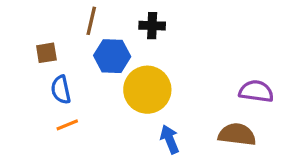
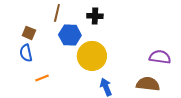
brown square: (46, 53) -> (29, 33), turned 32
blue semicircle: (61, 90) -> (26, 53), moved

